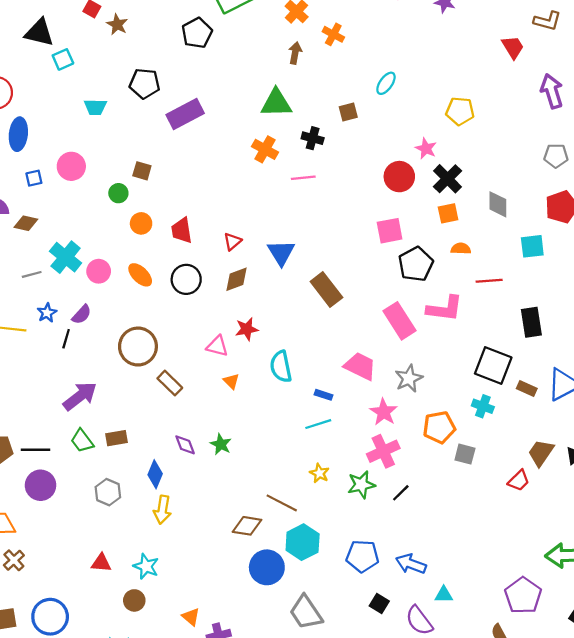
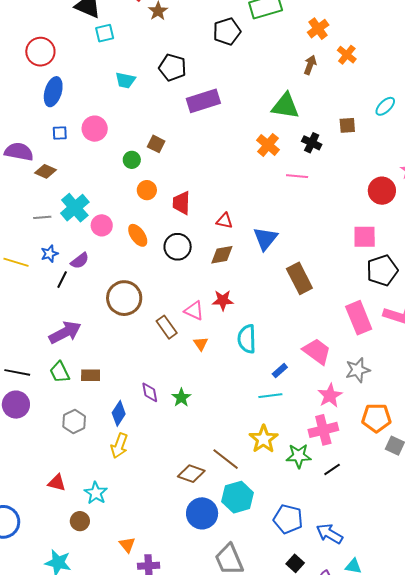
red triangle: (232, 241) -> (224, 221), turned 42
brown rectangle: (170, 383) -> (167, 327), moved
blue rectangle: (324, 395) -> (280, 371), turned -70
yellow star: (319, 473) -> (264, 439), size x1.6

